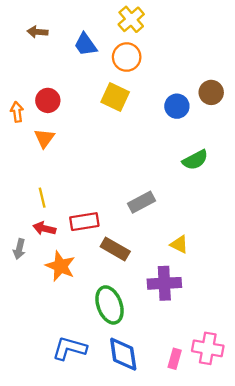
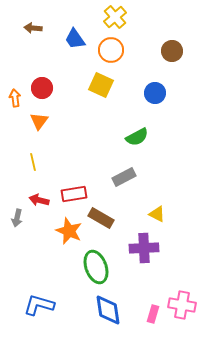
brown circle: (211, 92) -> (172, 51), moved
green semicircle: (195, 160) -> (137, 137), moved
yellow line: (42, 198) -> (33, 162), moved
orange star: (60, 266) -> (69, 231), moved
blue L-shape: (70, 348) -> (39, 305), moved

